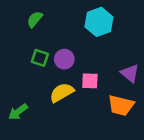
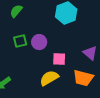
green square: (40, 58) -> (20, 41), turned -32
yellow semicircle: (62, 93) -> (49, 78), moved

